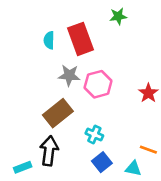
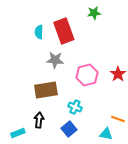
pink hexagon: (98, 84) -> (87, 75), moved
brown rectangle: (58, 113) -> (46, 90), turned 30
black arrow: (49, 151) -> (39, 120), size x0.7
blue square: (102, 162) -> (69, 129), moved

